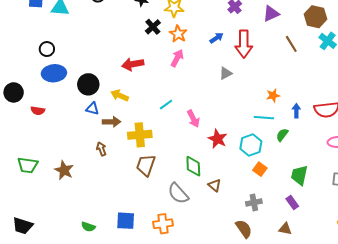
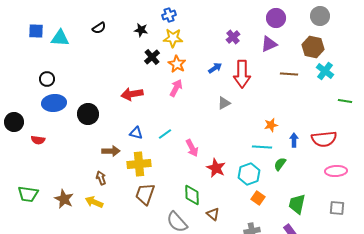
brown line: (291, 44) -> (289, 74), turned -54
yellow arrow: (120, 95) -> (94, 202), moved
blue triangle: (92, 109) -> (136, 133), moved

